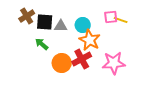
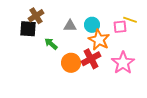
pink square: (111, 17) -> (120, 27), moved
black square: (45, 22) -> (28, 29), moved
pink star: (114, 63) -> (123, 63), turned -30

